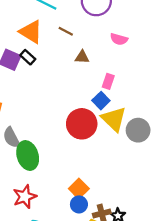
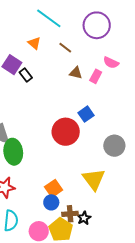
orange triangle: (31, 32) -> (34, 43), size x0.6
black rectangle: (28, 57) -> (26, 75), moved
pink rectangle: (108, 81) -> (96, 76), moved
yellow triangle: (114, 119) -> (94, 179), moved

